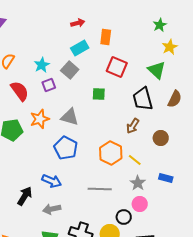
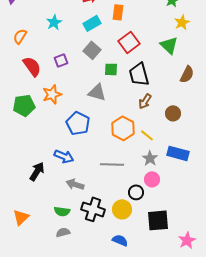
cyan star: (42, 65) -> (54, 22), moved
red square: (117, 67) -> (129, 42), turned 30
gray square: (70, 70) -> (92, 50), moved
black trapezoid: (143, 99) -> (139, 74), moved
gray triangle: (70, 117) -> (97, 92), moved
blue rectangle: (166, 178) -> (178, 153), size x1.5
gray arrow: (52, 209) -> (75, 184), moved, turned 30

